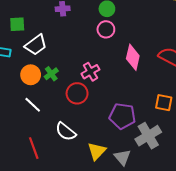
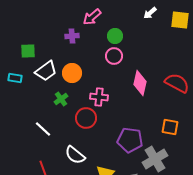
pink cross: (90, 72) -> (99, 97), turned 36
orange circle: (31, 75) -> (72, 73), moved

